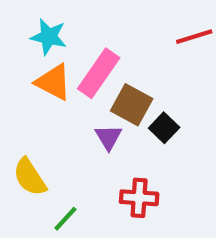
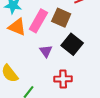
brown square: (132, 105) -> (61, 18), moved
black square: (164, 128) -> (72, 44), size x1.5

